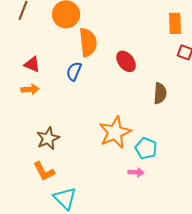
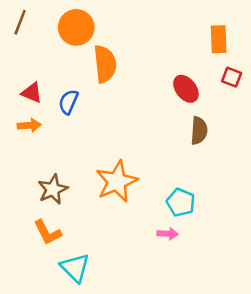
red ellipse: (126, 61) -> (186, 89), moved
blue semicircle: (74, 71) -> (68, 102), moved
orange star: (115, 132) -> (117, 182), moved

